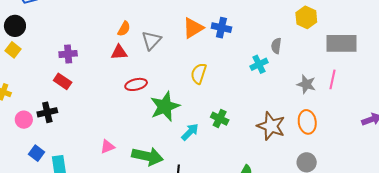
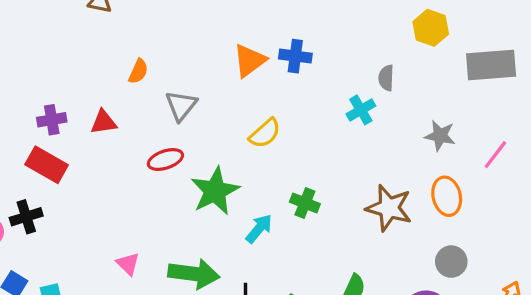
gray triangle: (151, 40) -> (181, 106), moved
red triangle: (119, 52) -> (103, 122), moved
yellow semicircle: (199, 74) -> (265, 133), turned -145
pink line: (332, 79) -> (495, 155), moved, turned 30
red rectangle: (63, 81) -> (47, 165), size x1.4
pink triangle: (107, 147) -> (128, 264), turned -49

